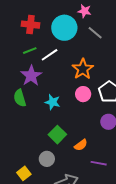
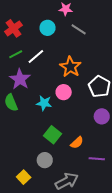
red cross: (30, 25) -> (13, 28), turned -36
cyan circle: (64, 28) -> (48, 28), size x0.6
pink circle: (83, 94) -> (64, 92), moved

